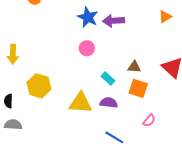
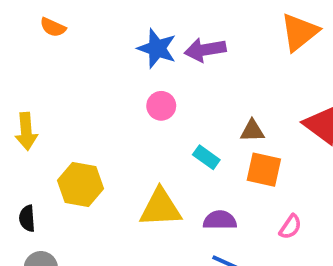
orange triangle: (165, 17) -> (299, 32), size x1.6
purple semicircle: (109, 103) -> (220, 220), moved

